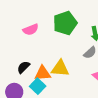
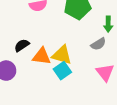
cyan square: (38, 86) -> (62, 71), moved

